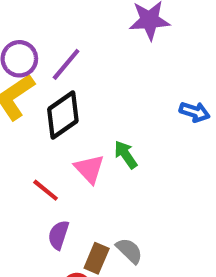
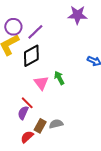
red line: (46, 190) -> (27, 103), moved
gray semicircle: (129, 251) -> (56, 124), turned -64

